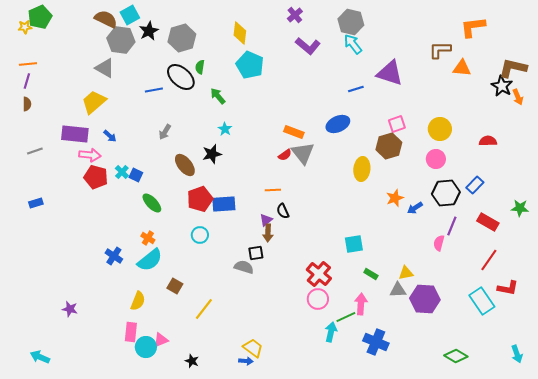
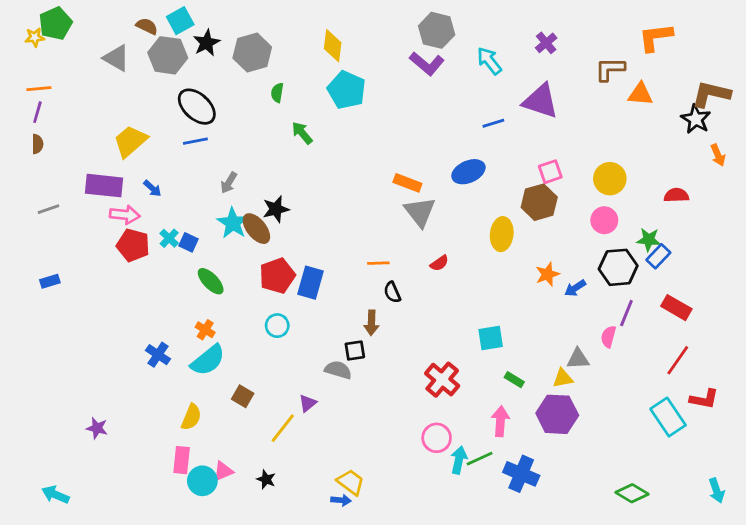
purple cross: (295, 15) -> (546, 43), moved
brown semicircle: (106, 19) -> (147, 26), size x0.7
gray hexagon: (351, 22) -> (437, 30), moved
gray triangle: (105, 68) -> (116, 58), moved
black ellipse: (181, 77) -> (197, 107), moved
blue line: (154, 90) -> (195, 141), moved
orange arrow: (518, 97) -> (718, 155), moved
cyan star: (225, 129) -> (233, 223), moved, size x1.6
black star: (212, 154) -> (276, 209), moved
red semicircle: (285, 155) -> (439, 263), moved
blue rectangle: (224, 204) -> (310, 283), turned -70
green star: (520, 208) -> (649, 240), moved
purple triangle: (266, 220) -> (308, 403), moved
gray triangle: (398, 290) -> (578, 359), moved
pink circle: (318, 299) -> (437, 438), moved
purple hexagon: (425, 299) -> (557, 414), moved
green line: (346, 317) -> (480, 459), moved
black star: (192, 361) -> (266, 479), moved

